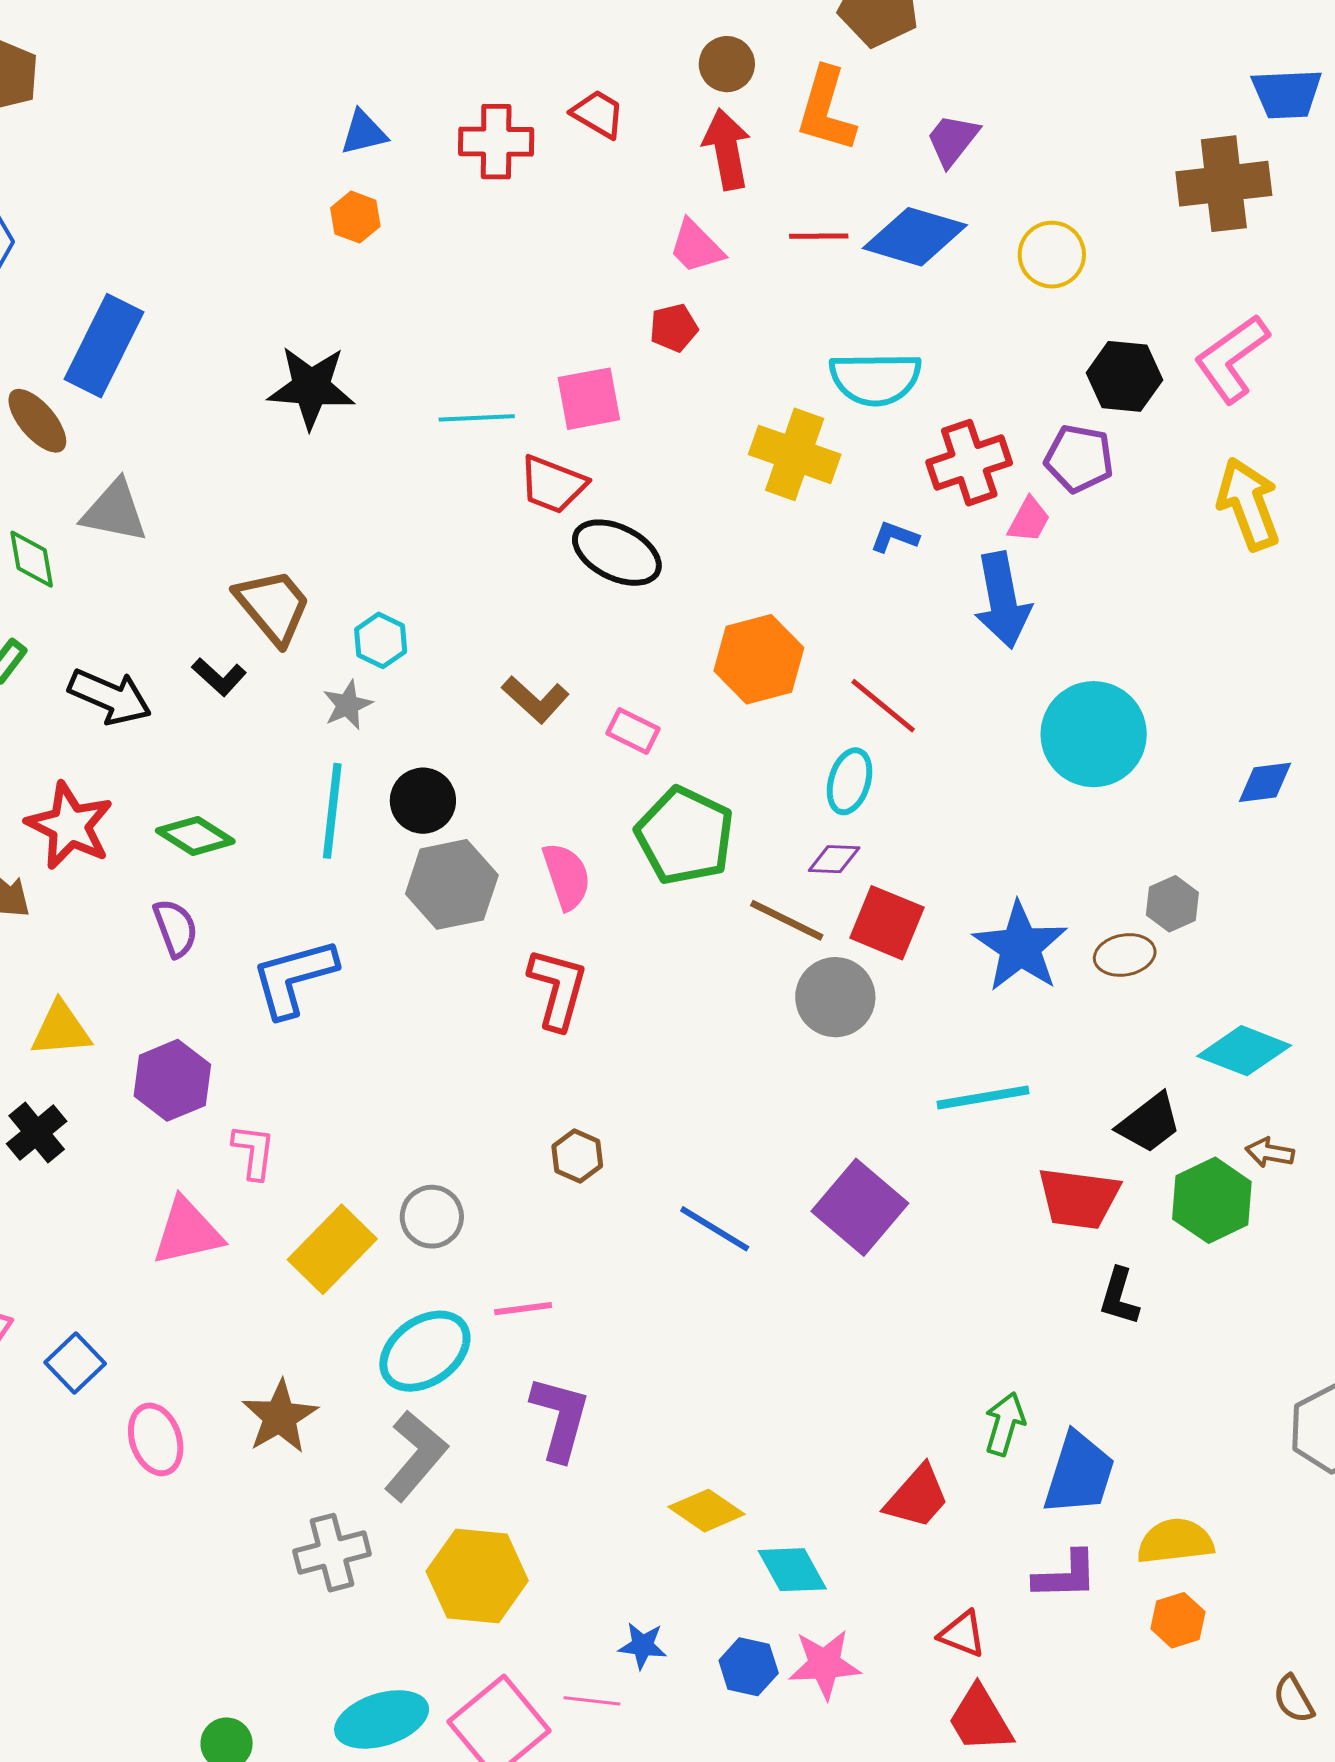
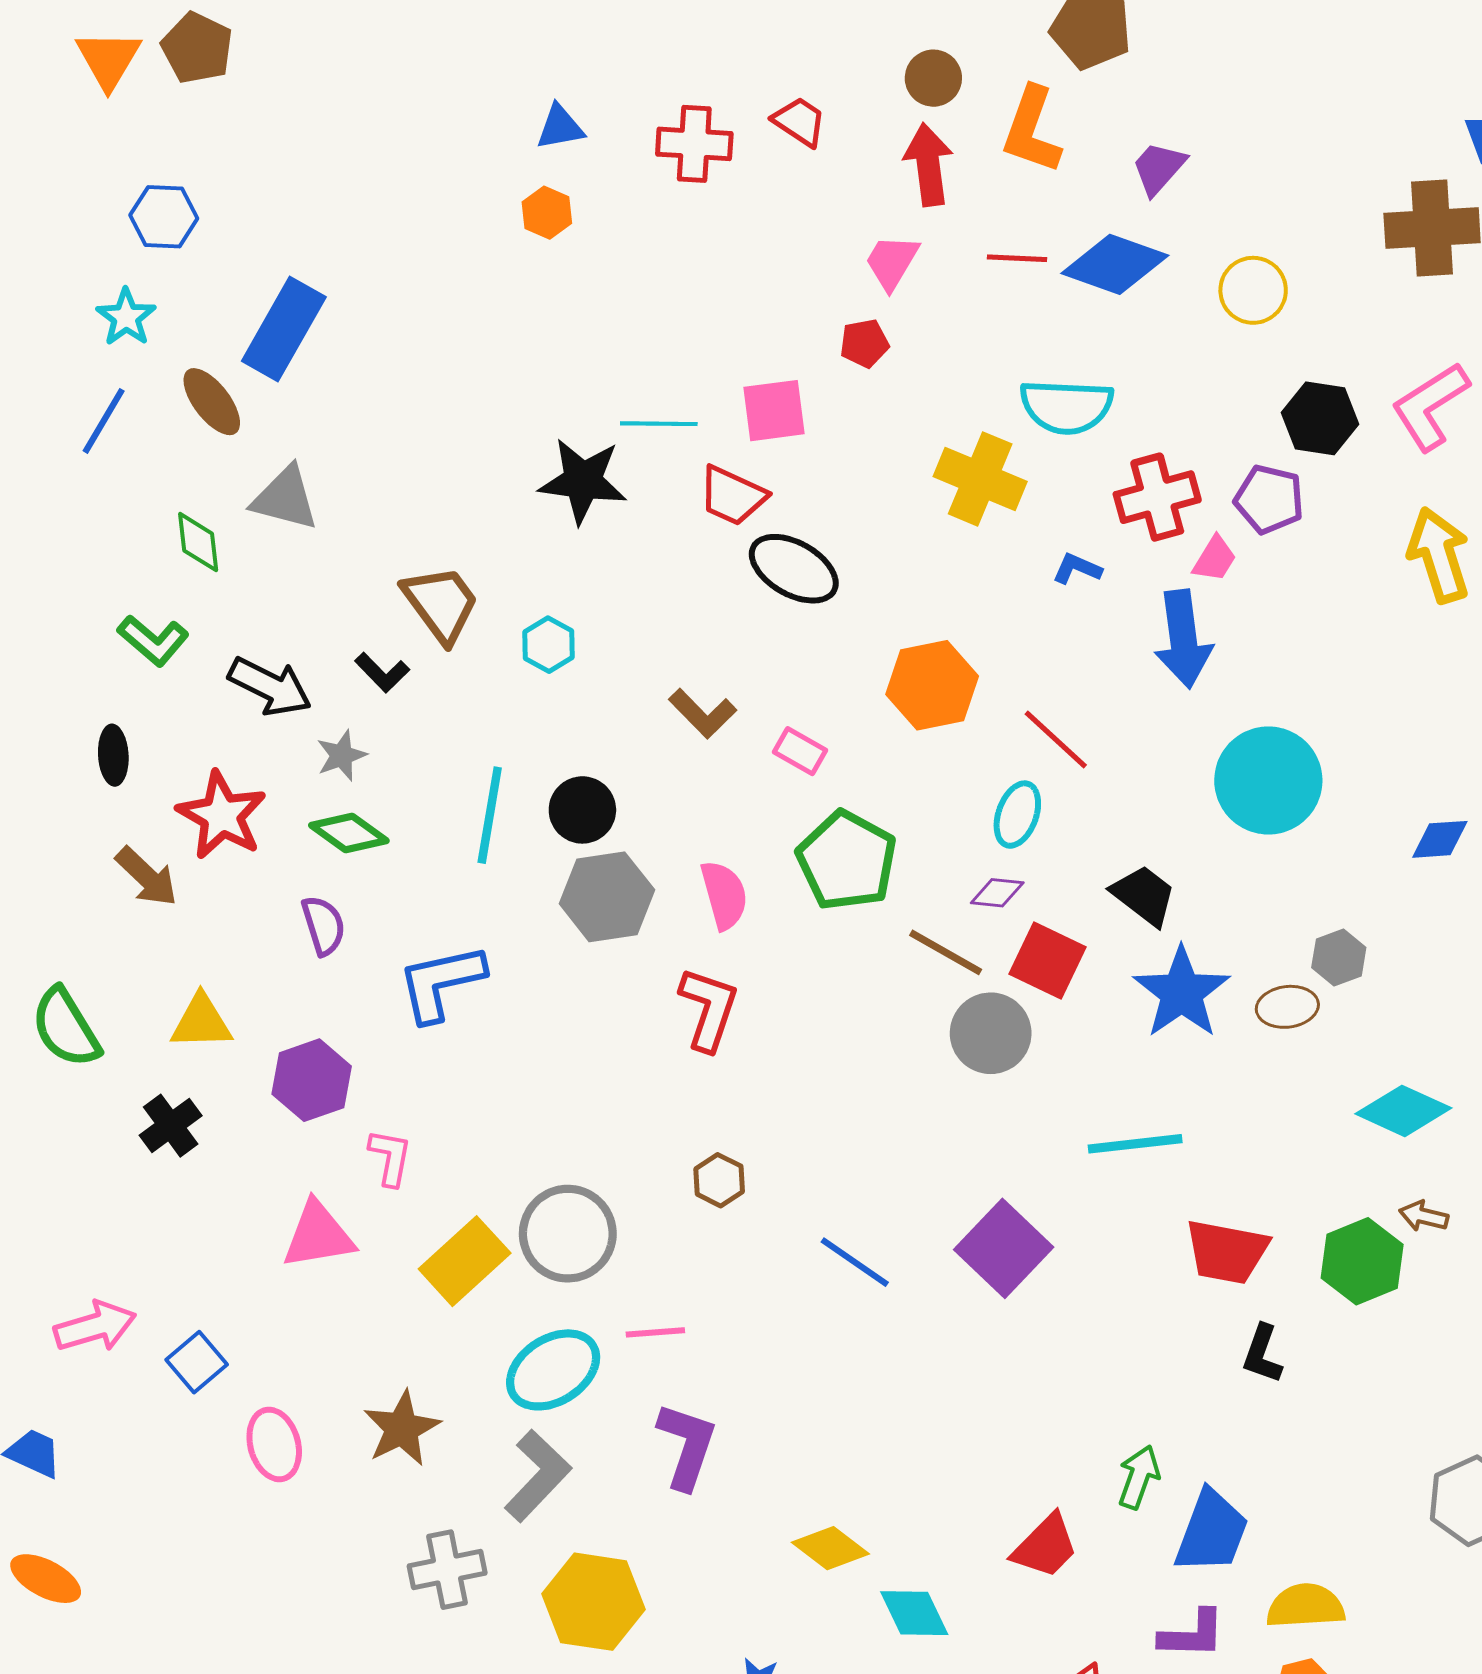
pink trapezoid: (696, 247) -> (892, 262), turned 72
black star: (311, 387) -> (583, 481), moved
gray star: (348, 705) -> (342, 755), moved
black trapezoid: (1149, 1123) -> (1144, 895), moved, turned -108
gray circle: (432, 1217) -> (568, 1234), size x1.5

